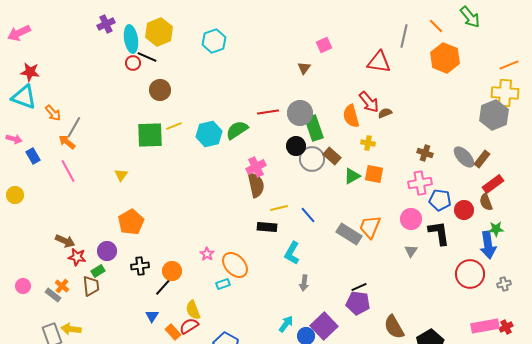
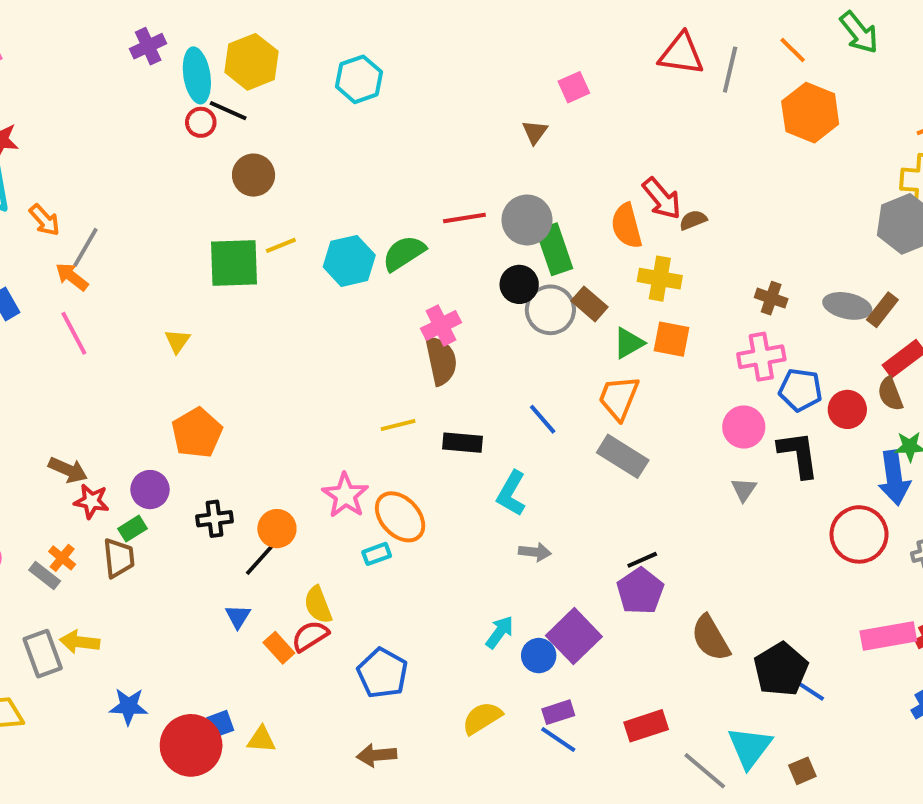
red triangle: (379, 62) -> (681, 54), moved
yellow cross: (368, 143) -> (660, 279), size x1.5
gray ellipse: (464, 157) -> (847, 306), turned -35
yellow line: (279, 208) -> (398, 425), moved
orange trapezoid: (370, 227) -> (619, 398), moved
pink star: (207, 254) -> (345, 495), size x1.6
gray arrow: (304, 283) -> (535, 552), turned -91
purple pentagon: (358, 303) -> (640, 591), turned 30

